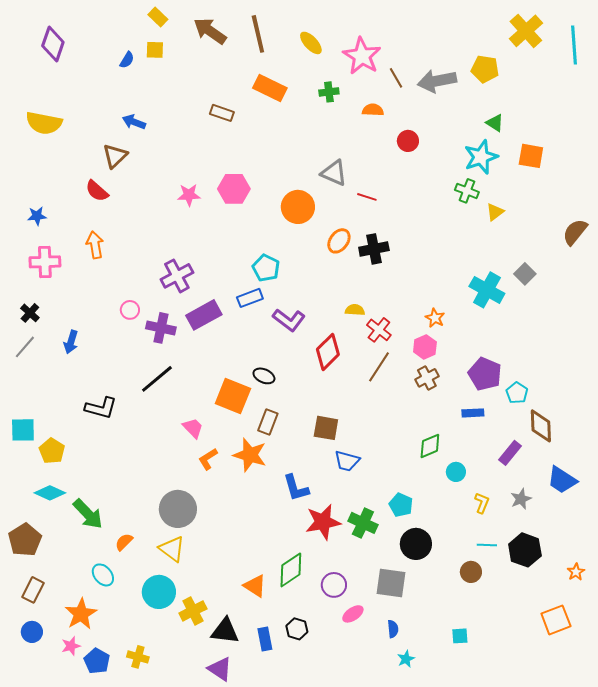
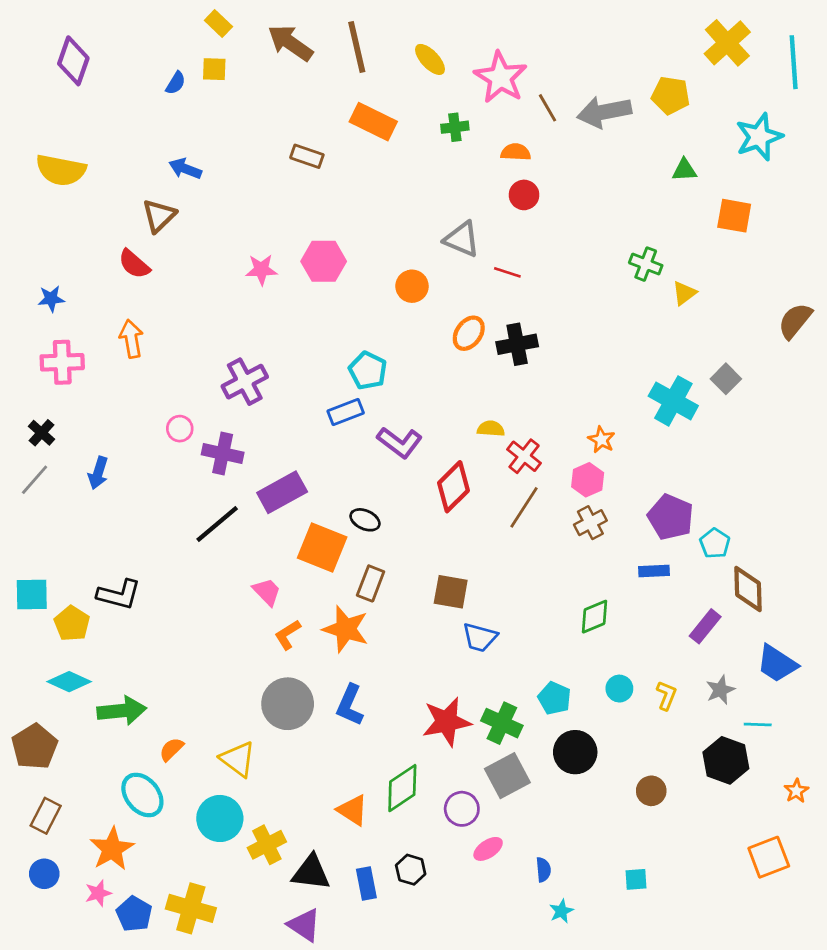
green triangle: (495, 123) -> (684, 170), turned -36
red circle: (408, 141) -> (524, 195), moved
cyan star: (481, 157) -> (759, 137), moved
orange circle: (298, 207) -> (412, 286), size x0.7
purple rectangle: (204, 315) -> (282, 492), moved
black L-shape: (101, 408) -> (119, 595), moved
cyan circle: (456, 472) -> (619, 689), moved
blue L-shape: (296, 488) -> (350, 705), moved, turned 40
gray circle: (178, 509) -> (288, 704), moved
green arrow: (88, 514) -> (122, 711), turned -52
cyan line: (487, 545) -> (758, 724), moved
cyan ellipse: (103, 575) -> (142, 795), size x1.4
gray square: (391, 583) -> (507, 776), moved, turned -36
yellow cross: (138, 657) -> (191, 908), size x1.6

